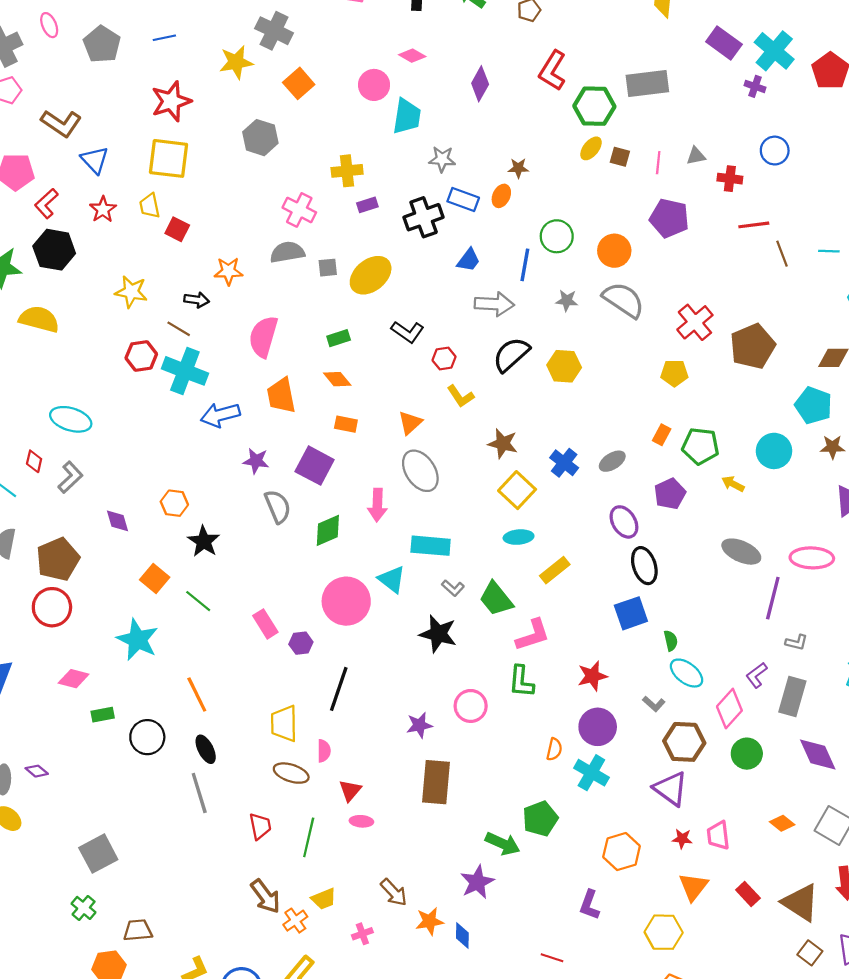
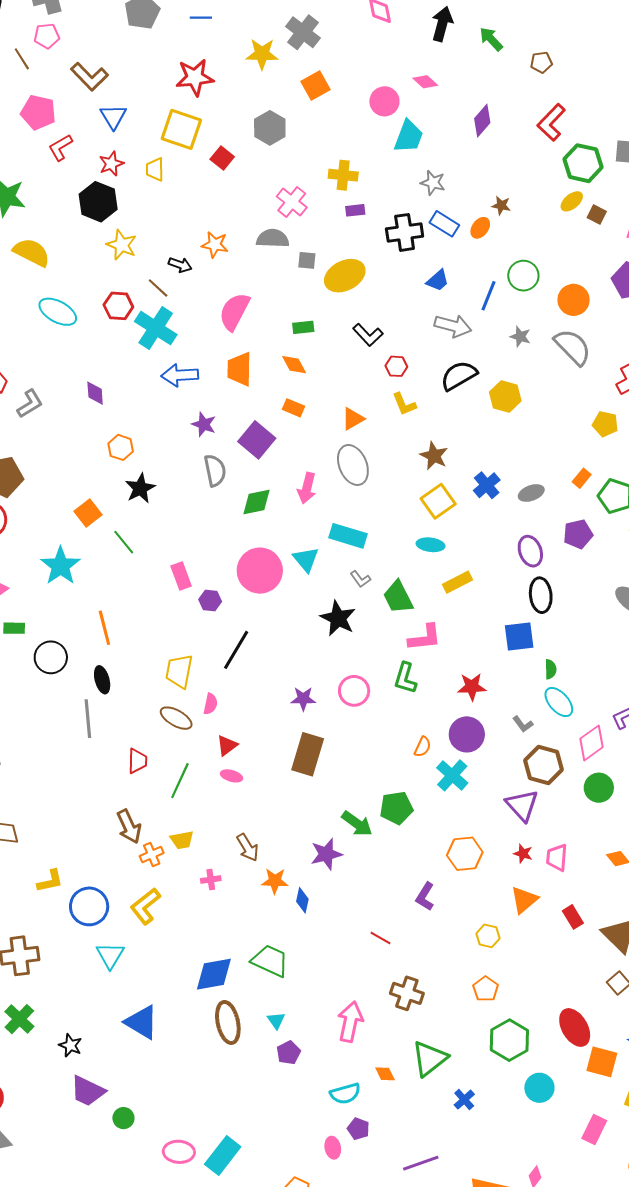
red square: (177, 229) -> (222, 158), moved
black hexagon: (54, 250) -> (98, 202), moved
cyan ellipse: (71, 419) -> (58, 312), moved
purple diamond: (118, 521) -> (95, 393), moved
yellow hexagon: (664, 932) -> (488, 936), size x0.7

